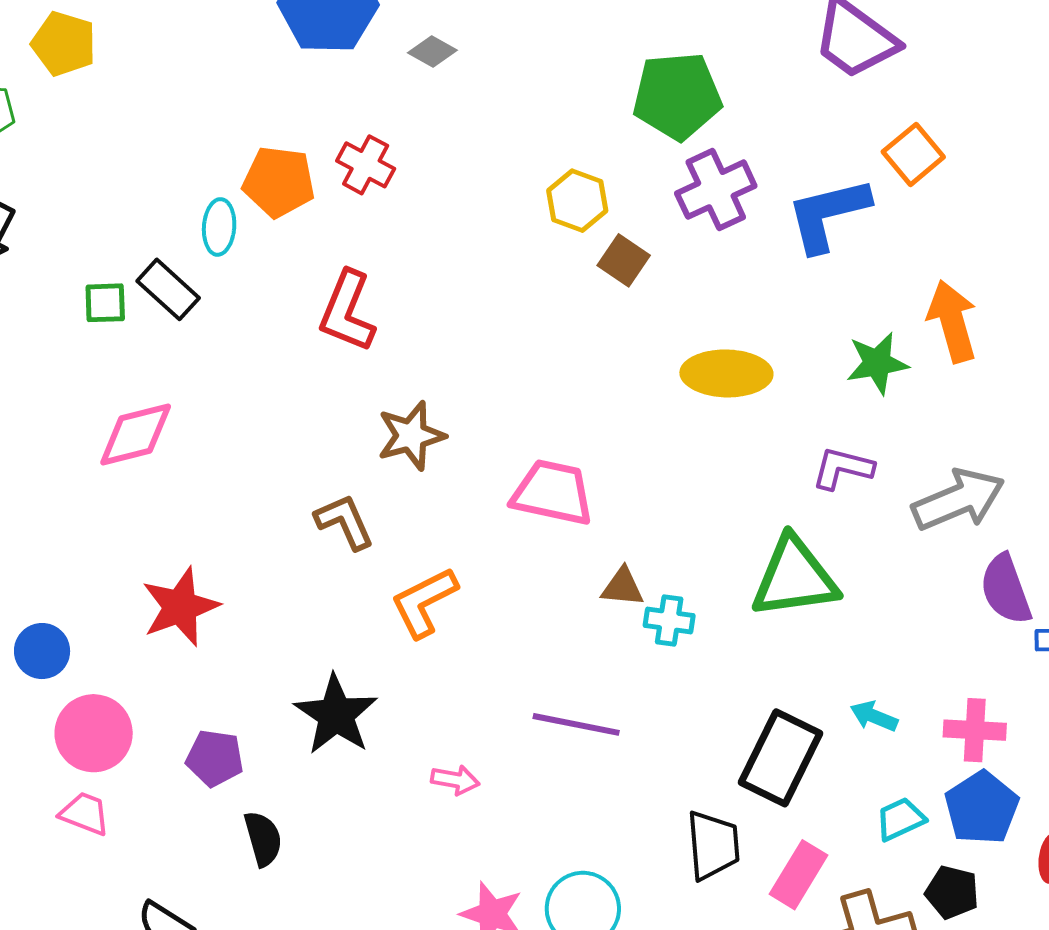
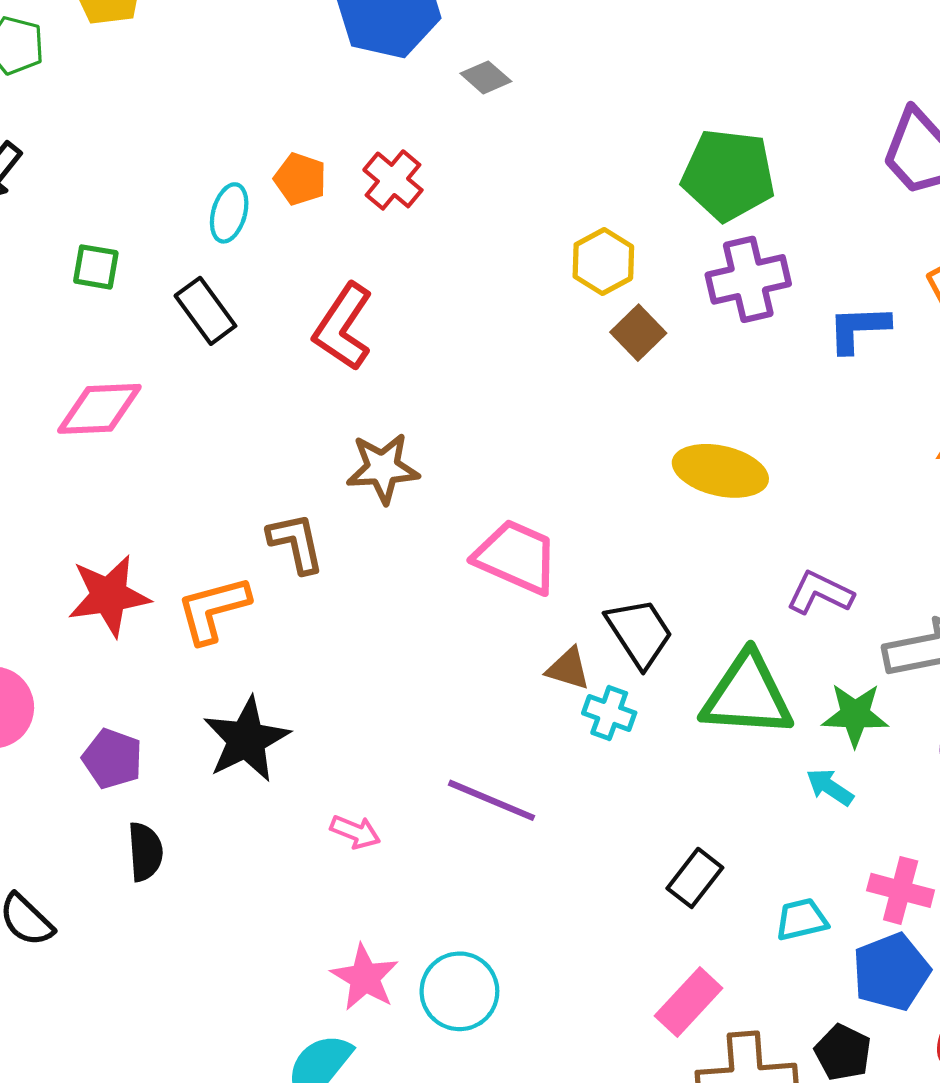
orange pentagon: (279, 182) -> (300, 179), size x0.7
blue L-shape: (828, 214) -> (858, 329), size x0.7
black rectangle: (168, 289) -> (205, 311), moved
green star: (877, 363) -> (855, 715), moved
orange L-shape: (424, 602) -> (213, 609), moved
cyan arrow: (874, 716) -> (830, 787), moved
black rectangle: (781, 758) -> (695, 878), size x0.6
cyan trapezoid: (900, 819) -> (802, 919), moved
black trapezoid: (713, 845) -> (640, 633), moved, turned -40

